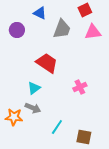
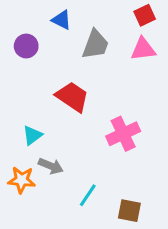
red square: (85, 10) -> (145, 15), moved
pink cross: (80, 87) -> (123, 134), size x1.5
cyan triangle: (34, 88) -> (32, 135), moved

